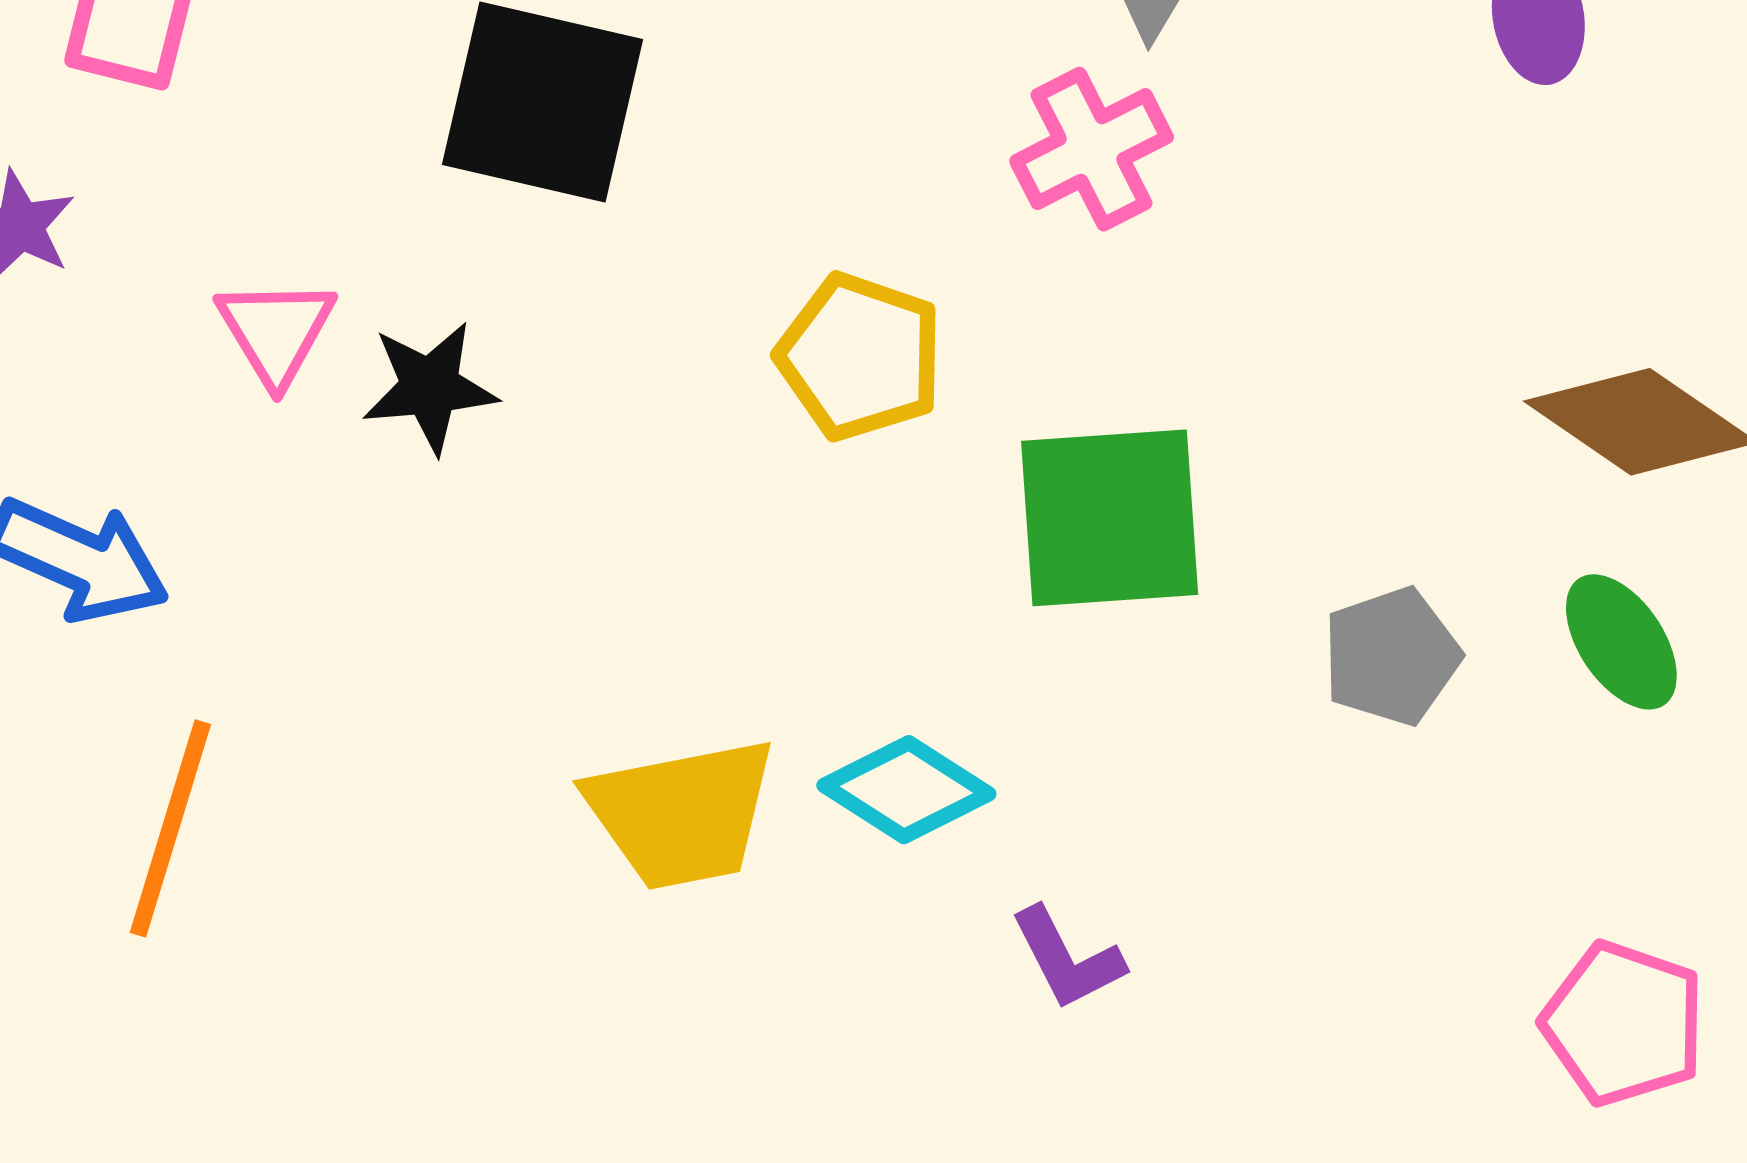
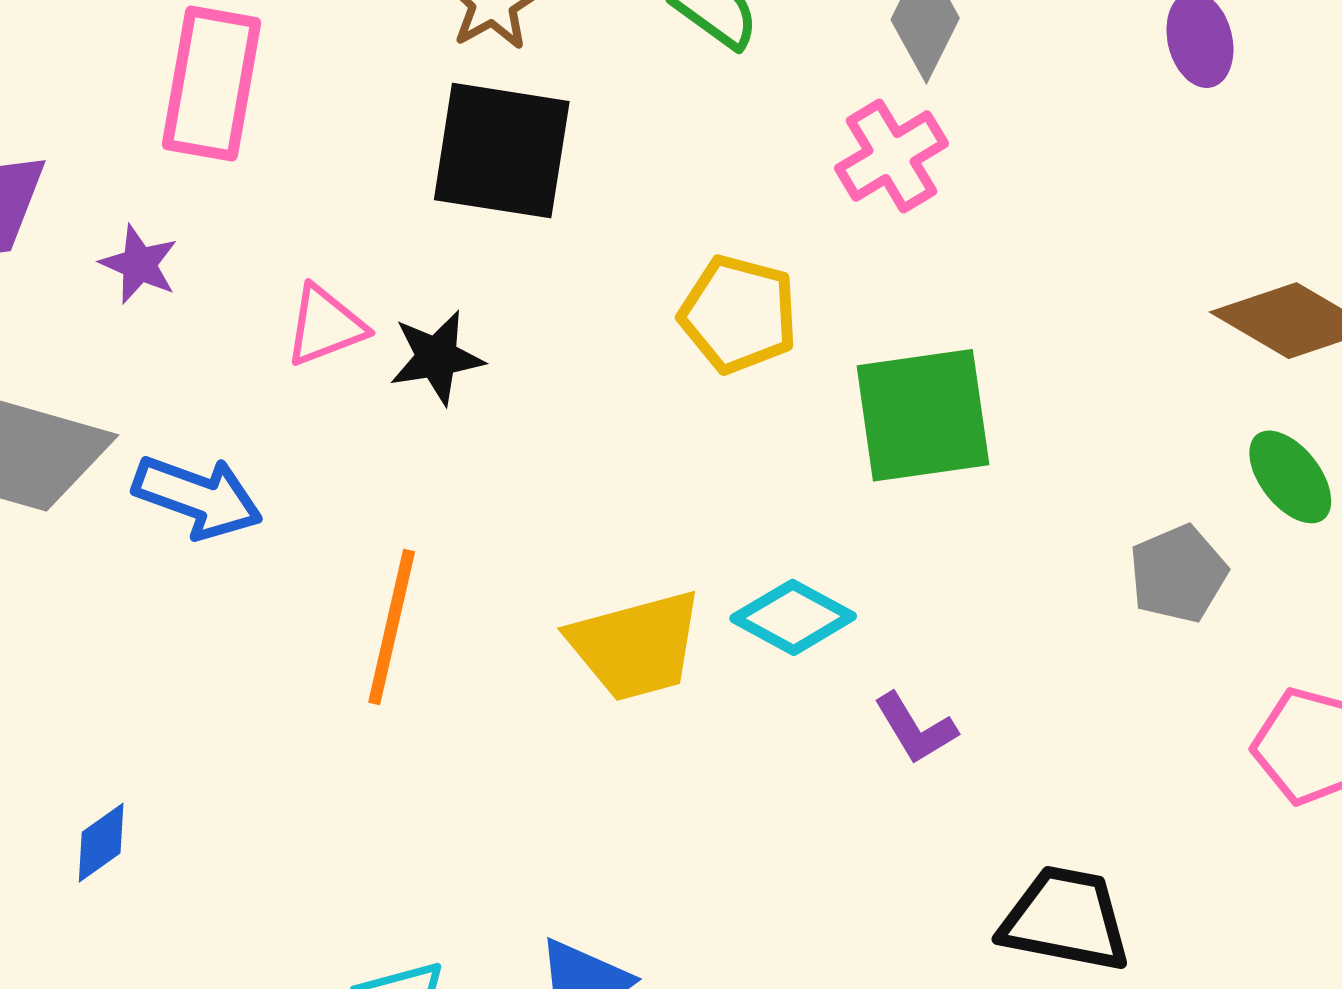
pink triangle: (276, 331) -> (325, 326), turned 44
gray pentagon: (1391, 656) -> (1178, 574), moved
orange line: (170, 828) -> (392, 627), moved

